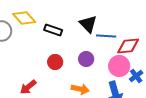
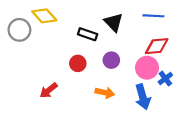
black rectangle: (53, 30) -> (88, 34), moved
blue line: (106, 36) -> (153, 16), moved

